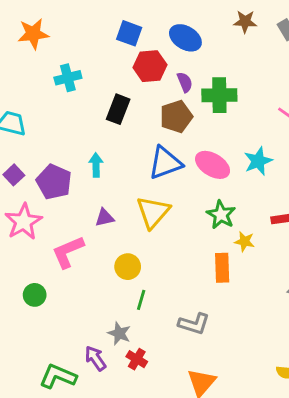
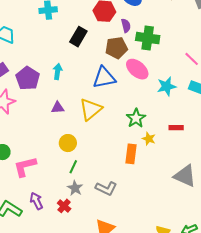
pink ellipse: (213, 165) -> (137, 69), moved
pink L-shape: (68, 252) -> (25, 167), moved
gray star: (119, 333) -> (75, 188), moved

